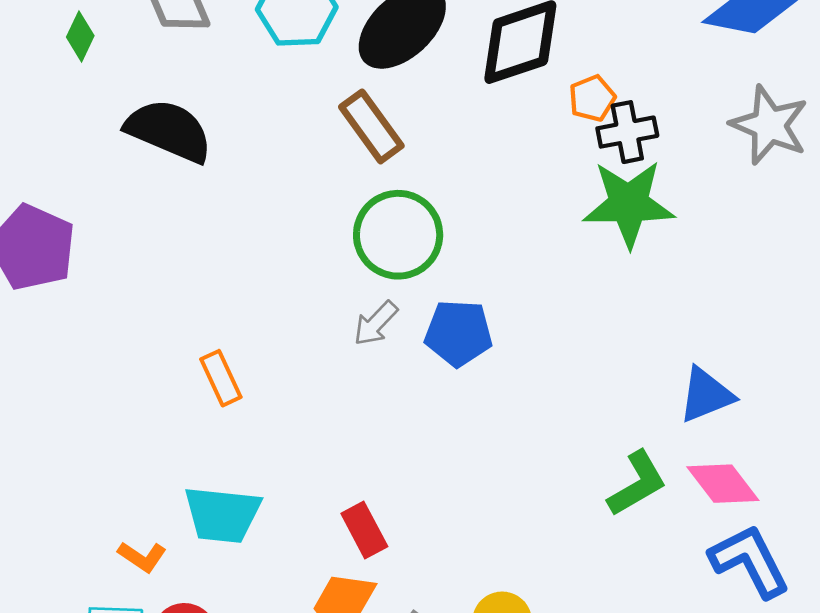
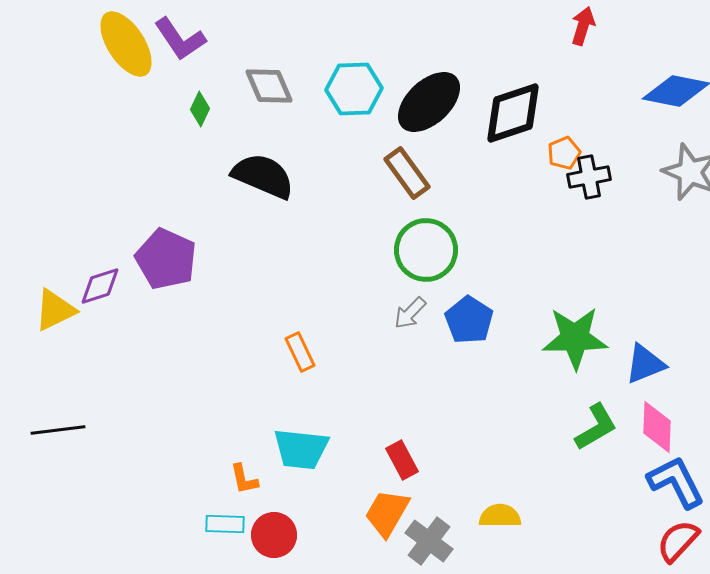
green star: (629, 204) -> (575, 338), moved
blue pentagon: (459, 333) -> (469, 320), turned 30
pink diamond: (723, 484) -> (657, 427), turned 40
orange L-shape: (142, 557) -> (244, 479), turned 44

